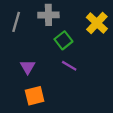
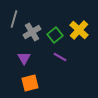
gray cross: (48, 15) -> (32, 32), moved, turned -30
yellow cross: (97, 23) -> (79, 30), moved

